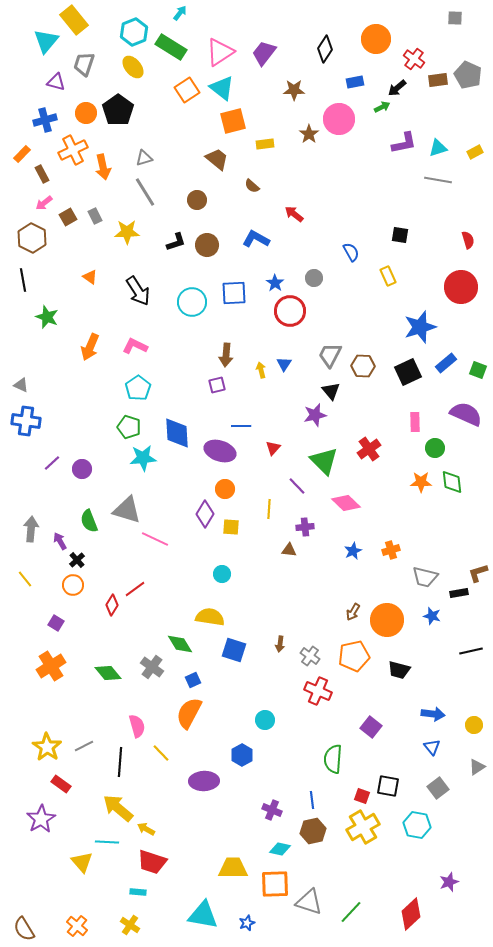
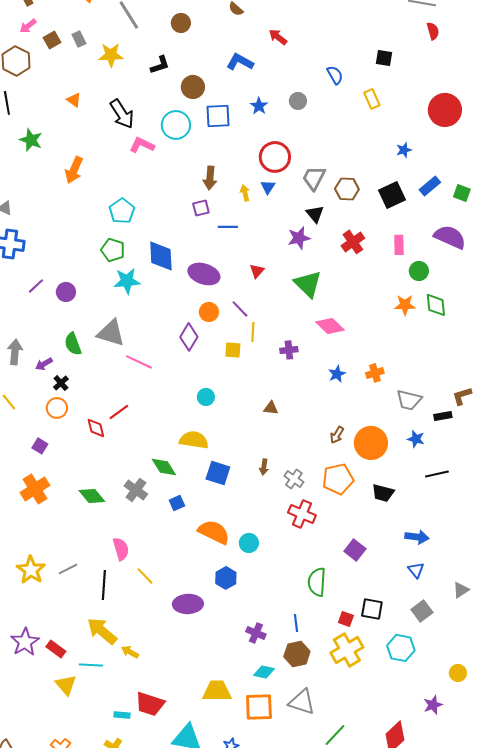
red semicircle: (468, 240) -> (433, 31), moved
brown circle: (207, 245) -> (193, 87), moved
red circle: (290, 311) -> (275, 157), moved
blue star: (420, 327) -> (404, 150), size x0.5
pink L-shape: (135, 346) -> (142, 145), moved
blue line: (241, 426) -> (228, 227), moved
red cross: (369, 449) -> (353, 242), moved
purple line: (297, 486) -> (240, 309), moved
yellow square: (231, 527) -> (233, 350), moved
purple arrow: (60, 541) -> (44, 364), turned -90
brown triangle: (289, 550) -> (271, 408), moved
red diamond: (112, 605) -> (96, 428), turned -45
black line: (471, 651) -> (437, 474), moved
orange semicircle: (189, 713) -> (214, 532), moved, turned 88
yellow circle: (474, 725) -> (458, 673), moved
red rectangle: (61, 784) -> (56, 649), moved
red trapezoid: (152, 862) -> (150, 704), moved
gray triangle: (309, 902) -> (302, 702), moved

